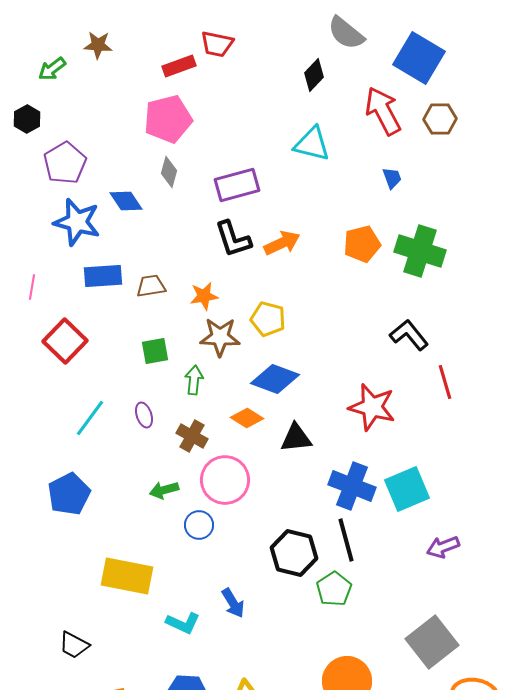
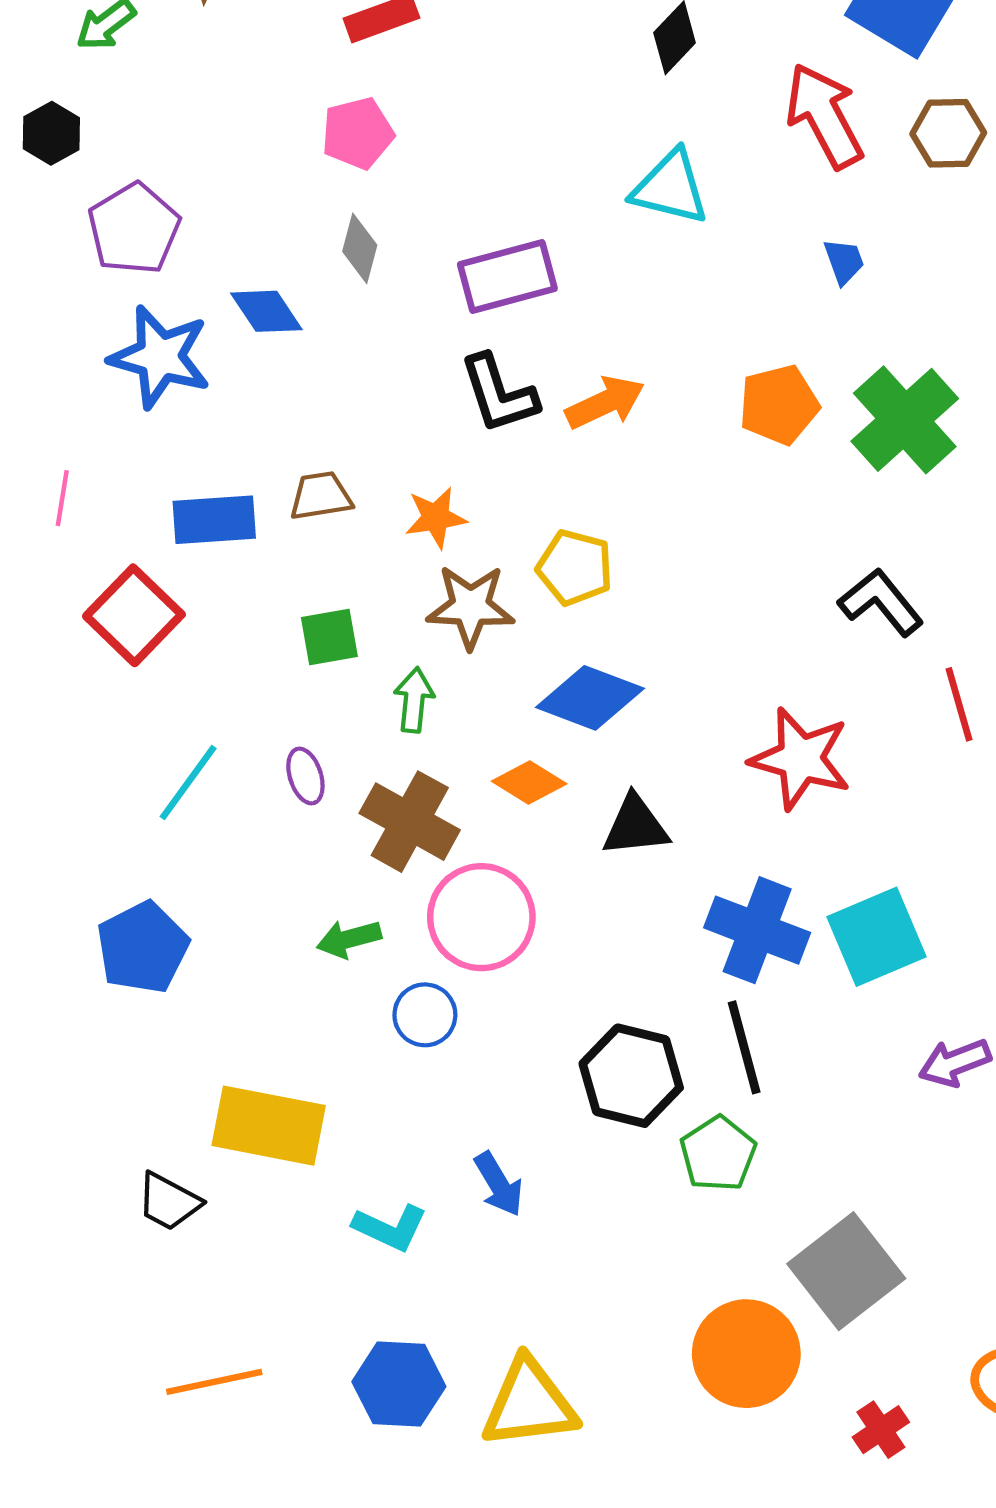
pink pentagon: (168, 119) -> (358, 133), size x0.7
green cross: (420, 251) -> (905, 420), turned 30
blue rectangle: (103, 276) -> (214, 520), moved
brown cross: (192, 436) -> (410, 822), size x1.4
gray square: (432, 642) -> (846, 1271), moved
black trapezoid: (74, 645) -> (169, 1202), moved

